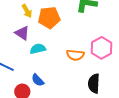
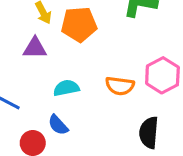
purple triangle: (22, 33) -> (35, 48), turned -35
cyan semicircle: (38, 49) -> (66, 88), moved

